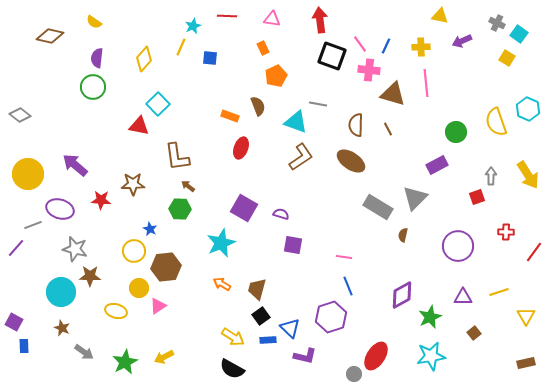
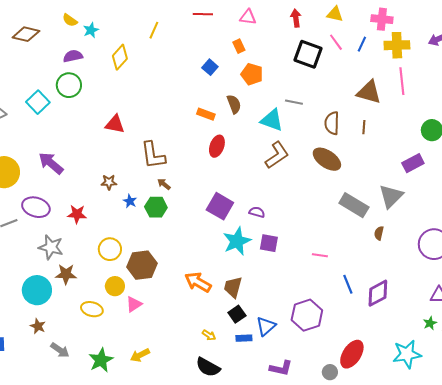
yellow triangle: (440, 16) -> (335, 14), moved
red arrow: (320, 20) -> (296, 18), size x0.7
cyan star: (193, 26) -> (91, 30), moved
yellow line: (181, 47) -> (154, 30), moved
yellow cross: (421, 47) -> (397, 45), size x1.4
purple semicircle: (97, 58) -> (73, 56), turned 72
blue square: (210, 58) -> (210, 67), moved, turned 35
pink cross: (369, 70) -> (382, 19), moved
orange pentagon: (276, 76) -> (252, 74), turned -30
cyan square: (158, 104) -> (38, 102), moved
brown line: (388, 129) -> (364, 127), turned 32
brown star: (133, 184) -> (109, 182), size x0.7
red star: (101, 200) -> (77, 214), moved
blue star: (150, 229) -> (130, 201), moved
cyan star: (221, 243) -> (237, 241), moved
orange arrow: (222, 284) -> (198, 282), size x1.5
blue line: (348, 286) -> (348, 284), moved
green star: (430, 317) -> (430, 323), moved, size x0.6
blue triangle: (290, 328) -> (266, 326), turned 35
yellow arrow: (233, 337) -> (209, 335), size x0.6
purple L-shape: (305, 356) -> (281, 368), moved

